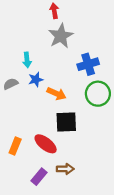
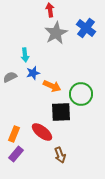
blue cross: (88, 64) -> (86, 28), moved, turned -36
green circle: (98, 94) -> (81, 94), moved
brown arrow: (65, 169) -> (60, 155), turned 70
purple rectangle: (39, 177) -> (16, 154), moved

